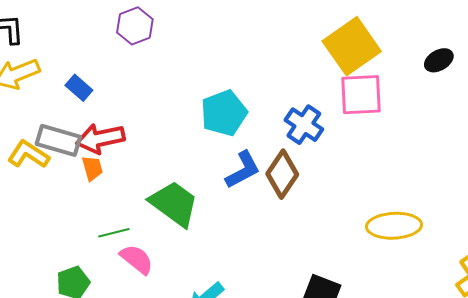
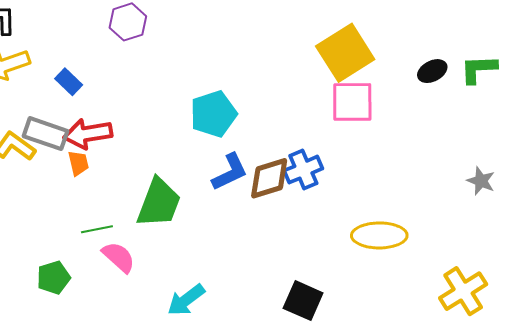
blue cross: (304, 125) -> (303, 170), moved, turned 30
brown diamond: (282, 174) -> (269, 178), turned 36
green trapezoid: (174, 204) -> (159, 203), turned 72

